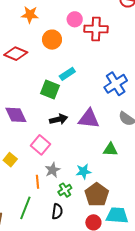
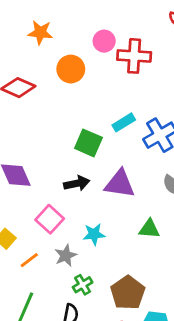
cyan rectangle: (67, 74) -> (124, 122), moved
green square: (50, 90) -> (88, 143), moved
cyan star: (84, 171) -> (94, 234), moved
orange line: (38, 182) -> (29, 260), moved, turned 56

